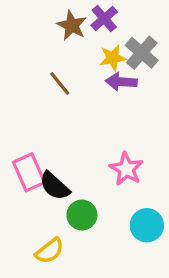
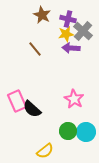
purple cross: (104, 19) -> (68, 19), moved, turned -35
green circle: (82, 215) -> (68, 131), moved
yellow semicircle: (49, 251) -> (45, 151), moved

